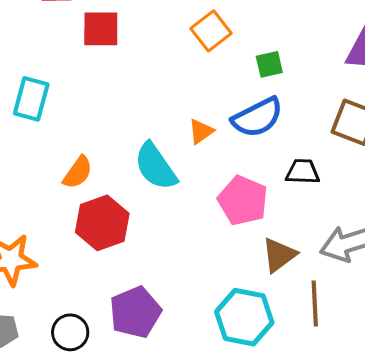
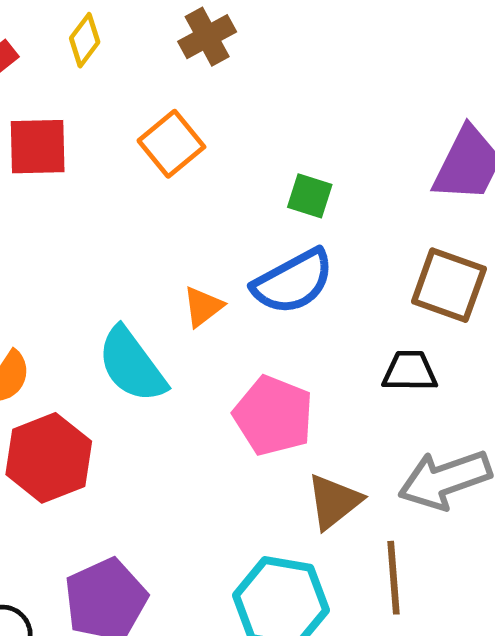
orange square: (211, 31) -> (171, 144), moved
green square: (269, 64) -> (310, 196), turned 32
black trapezoid: (303, 172) -> (410, 371), moved

